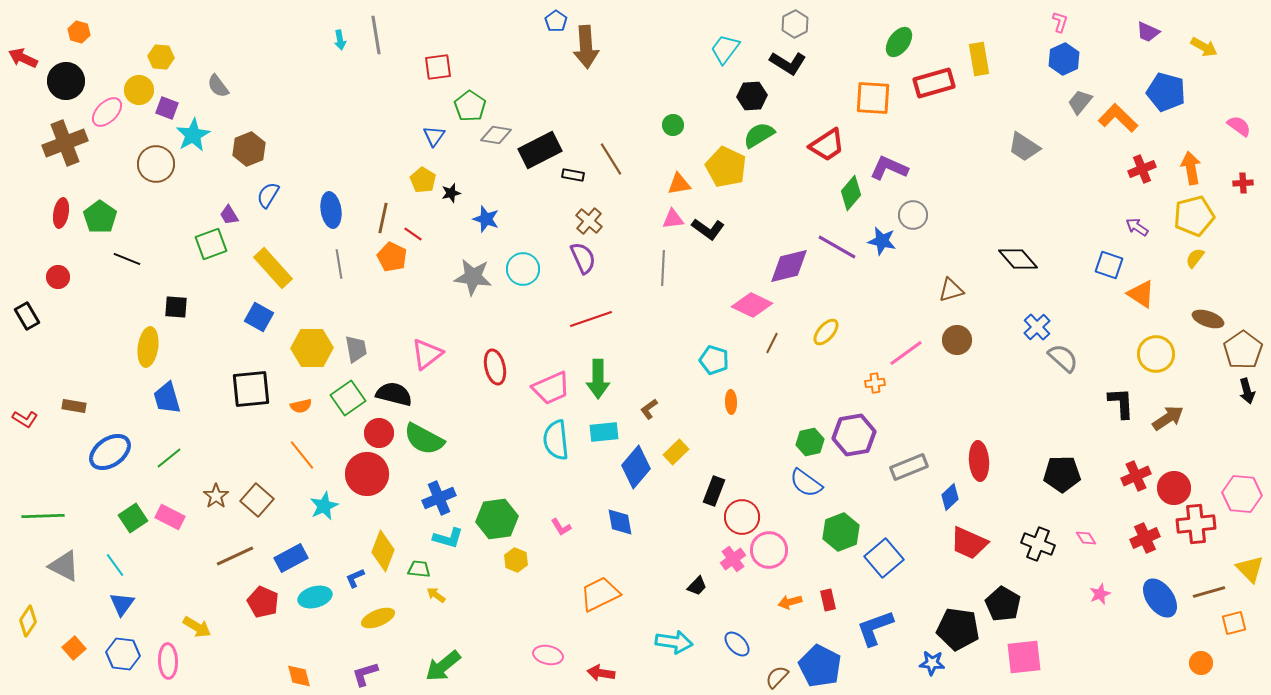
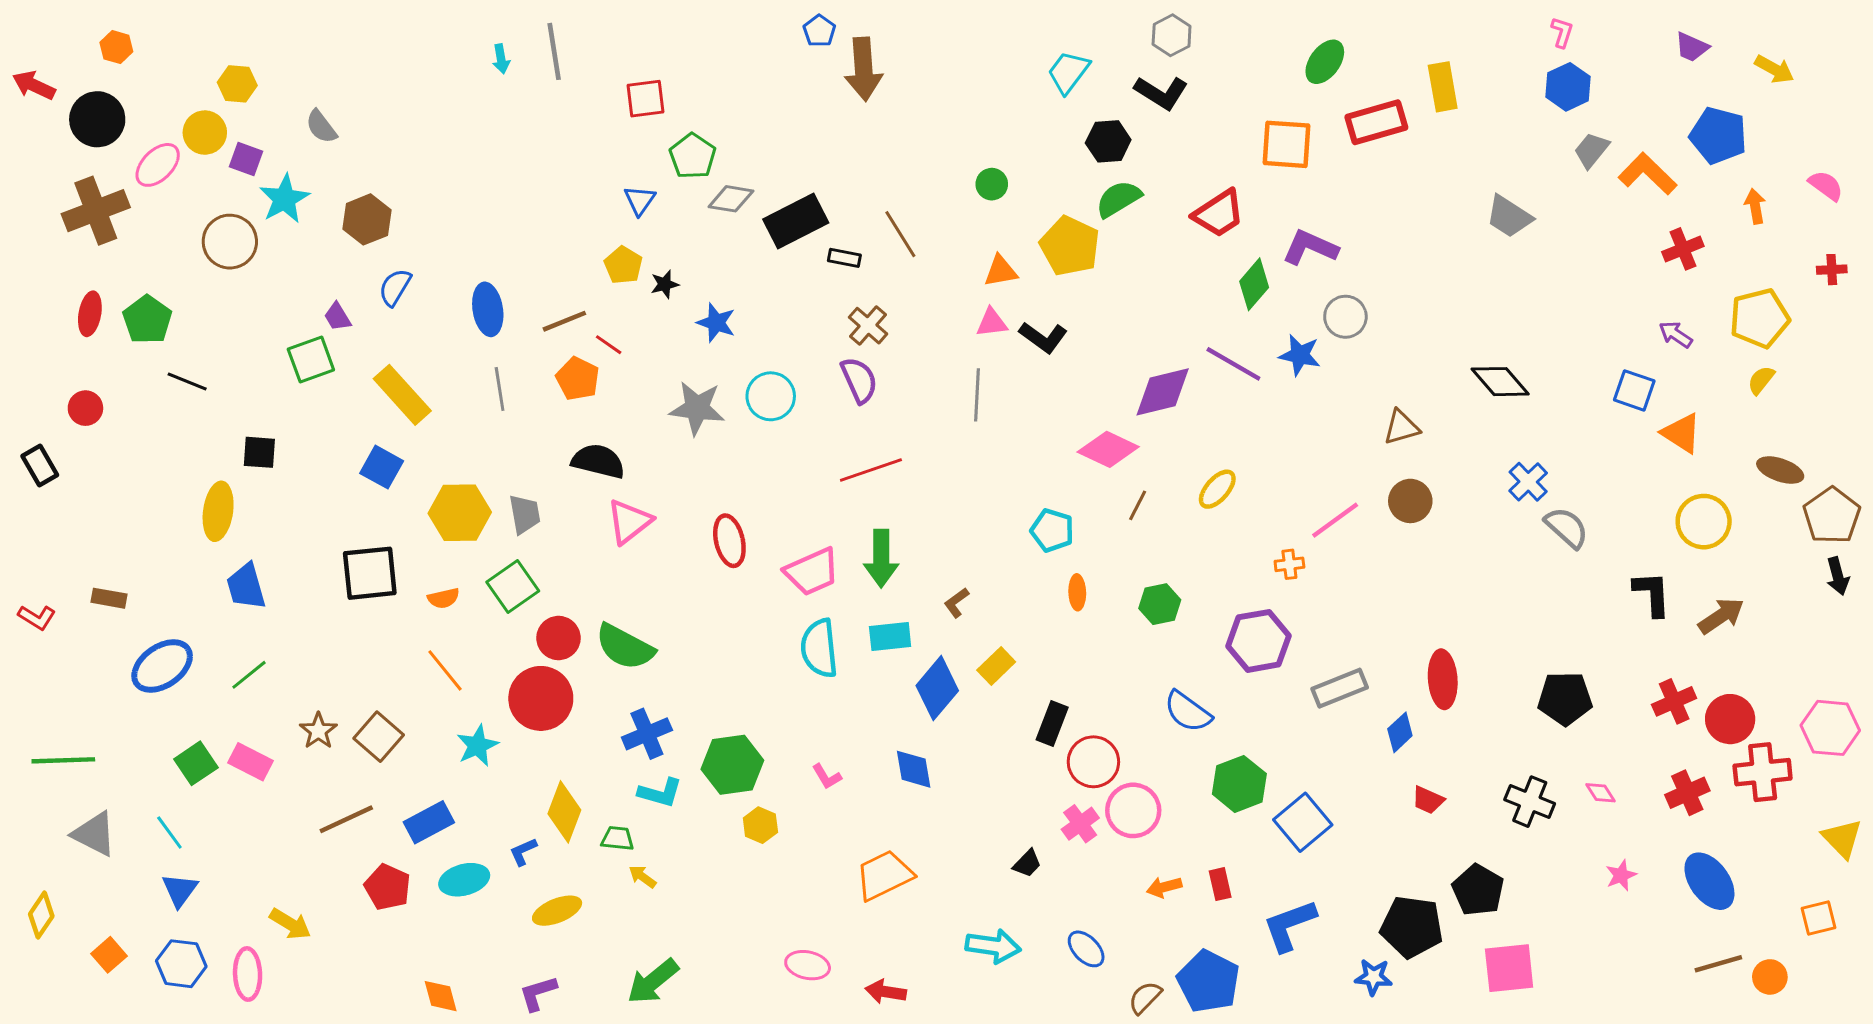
orange arrow: (1191, 168) -> (1755, 206), moved, size x0.7
brown line: (383, 218) -> (564, 321), turned 56
black semicircle: (394, 394) -> (598, 461), moved
green hexagon: (810, 442) -> (1160, 604), moved
red trapezoid: (969, 543) -> (1428, 800), size x0.6
brown line: (1209, 592) -> (1718, 964), moved

